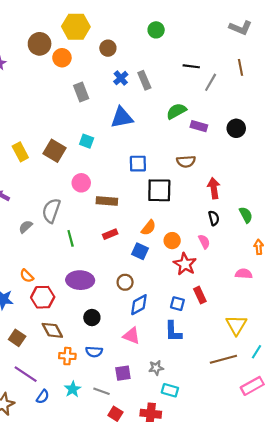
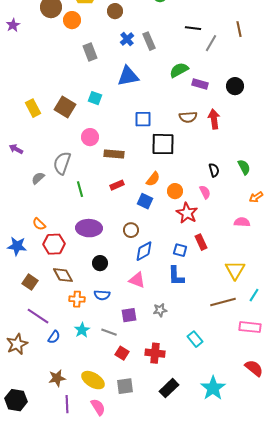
red arrow: (214, 188) -> (214, 119), moved
orange arrow: (259, 247) -> (256, 197), turned -120
pink rectangle: (252, 386) -> (250, 327), turned 35
cyan rectangle: (170, 390) -> (195, 339), moved, turned 35

